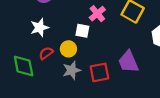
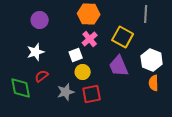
white square: (82, 31) -> (76, 55), turned -32
yellow circle: (68, 49) -> (83, 72), moved
purple trapezoid: (128, 62) -> (119, 66), moved

